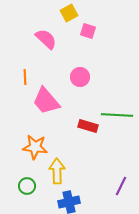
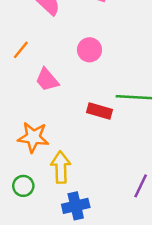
orange line: (25, 77) -> (21, 50), turned 42
pink trapezoid: (46, 101) -> (47, 80), size x0.7

